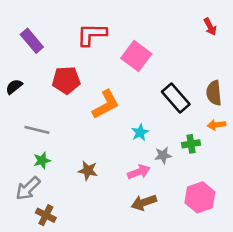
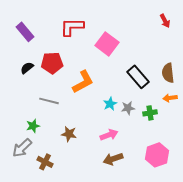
black semicircle: (14, 87) -> (27, 68), moved
gray line: (37, 130) -> (49, 101), moved
gray star: (163, 155) -> (128, 108), moved
brown cross: (46, 215) -> (45, 162), moved

